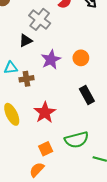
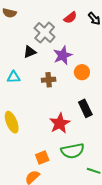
purple star: (51, 60) -> (63, 55), moved
brown cross: (26, 79) -> (49, 80), moved
red star: (45, 113) -> (60, 123), moved

